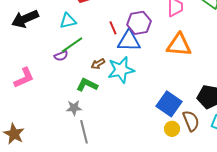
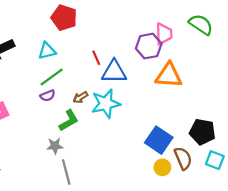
purple hexagon: (139, 23) -> (149, 46), moved
purple semicircle: (61, 56) -> (48, 96), moved
green L-shape: (87, 85) -> (69, 121), turned 125

